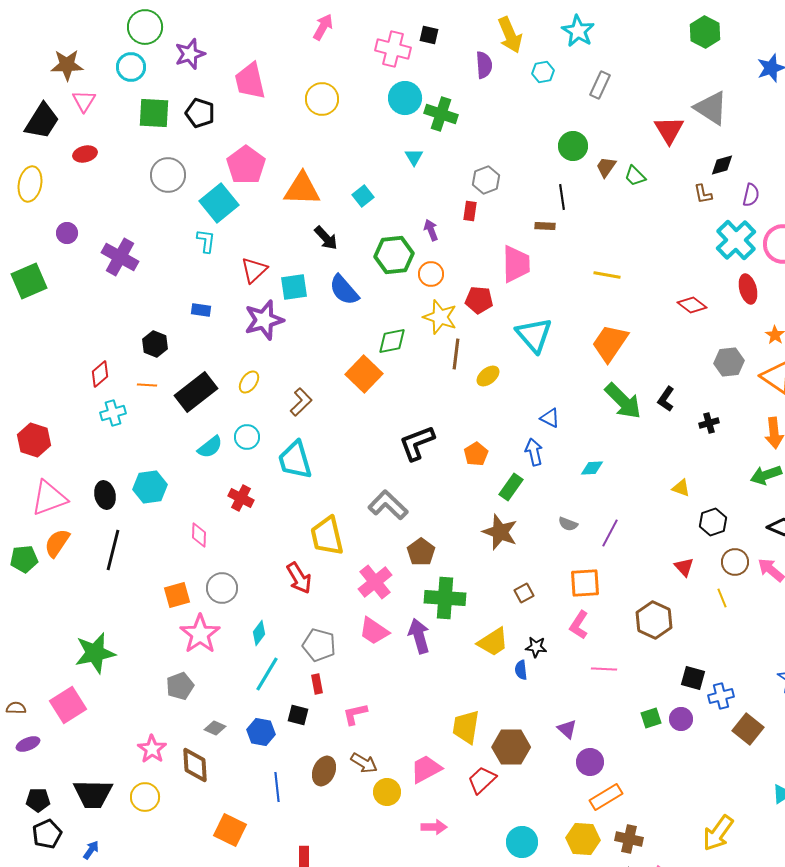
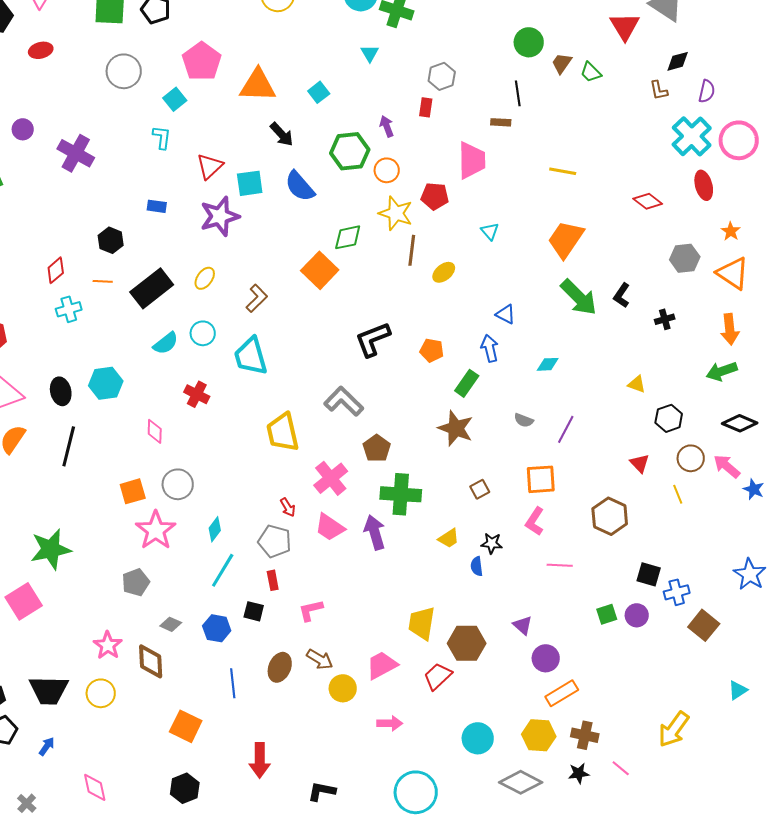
cyan square: (219, 203) -> (175, 99), size x0.6
cyan triangle: (534, 335) -> (490, 231), size x0.5
orange pentagon: (476, 454) -> (432, 350), turned -30
red arrow: (299, 578) -> (288, 507), moved, size x0.6
yellow trapezoid: (493, 642) -> (449, 538), size x0.7

